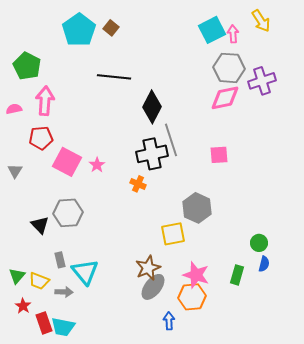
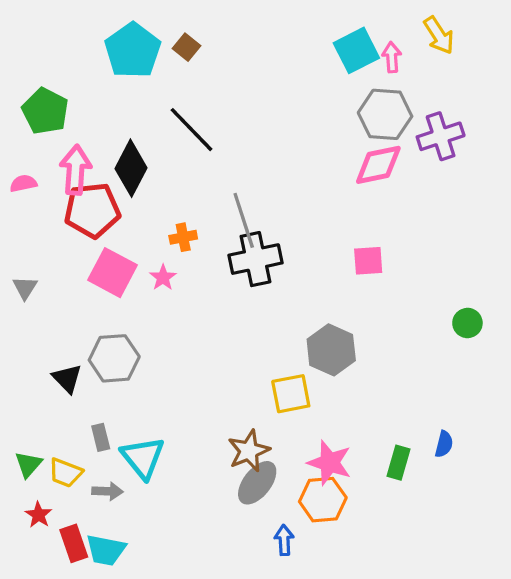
black line: (114, 77) -> (192, 130), turned 40
black diamond: (152, 107) -> (131, 168), moved
red pentagon: (41, 138) -> (92, 210), moved, size x1.4
gray line: (171, 140) -> (244, 220), moved
orange cross: (138, 184) -> (183, 237), moved, turned -35
green circle: (259, 243) -> (467, 323), moved

